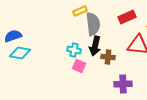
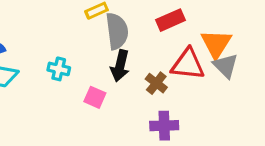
cyan cross: (74, 50) -> (59, 69), moved
brown cross: (108, 57) -> (156, 83), moved, turned 32

